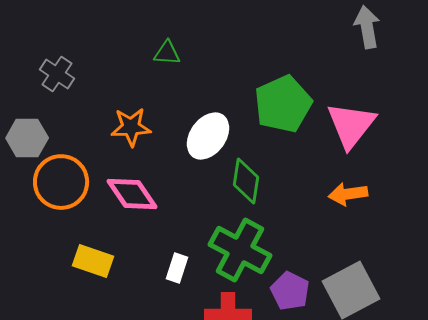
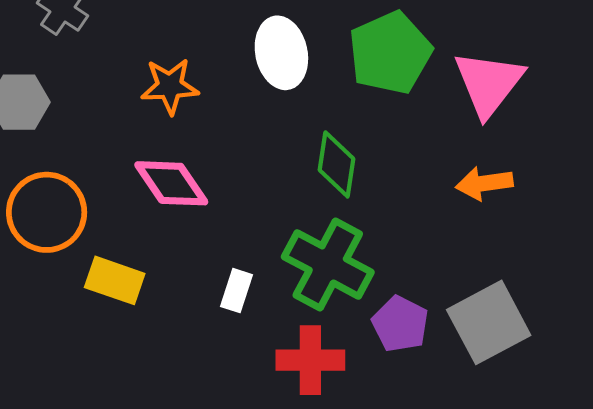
white ellipse: (208, 136) -> (281, 53), moved, turned -48
orange circle: (61, 182) -> (47, 212), moved

